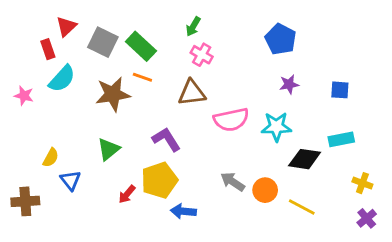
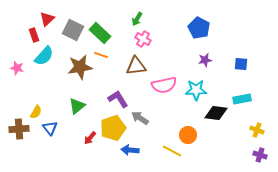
gray arrow: (233, 182) -> (140, 118), moved
brown cross: (25, 201) -> (19, 129), moved
yellow line: (302, 207) -> (172, 151), moved
purple cross: (367, 218) -> (260, 155), turned -32

